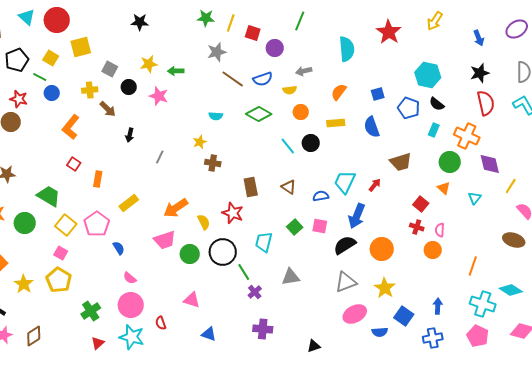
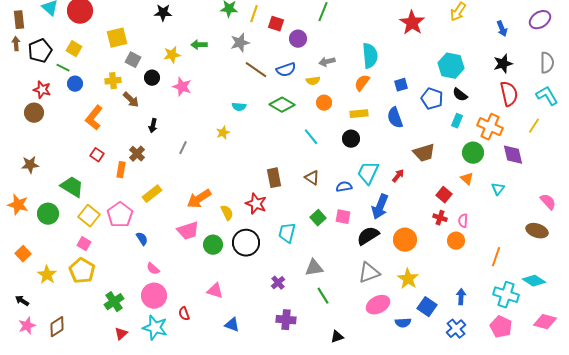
yellow square: (81, 47) -> (117, 38), moved
cyan semicircle: (347, 49) -> (370, 56), moved
green arrow: (176, 71) -> (199, 45), moved
black circle: (311, 143) -> (351, 139), moved
brown cross: (213, 163) -> (137, 154), moved, turned 35
yellow line: (511, 186) -> (534, 126), moved
green line: (244, 272) -> (323, 296), moved
blue cross: (433, 338) -> (456, 329), turned -30

